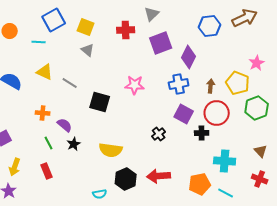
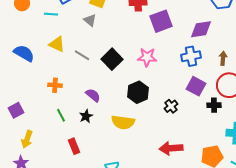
purple square: (161, 43) -> (161, 21), moved
gray triangle: (88, 50) -> (90, 20), moved
purple diamond: (189, 57) -> (201, 29), turned 55
black square: (100, 102) -> (112, 59), moved, turned 30
purple semicircle: (65, 125) -> (93, 95), moved
red rectangle: (47, 171) -> (74, 146), moved
black hexagon: (126, 179) -> (138, 92), moved

